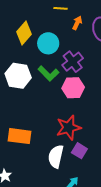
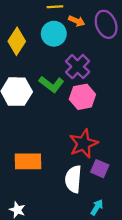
orange arrow: (77, 23) -> (77, 21), turned 96
cyan circle: (48, 43) -> (54, 34), moved

